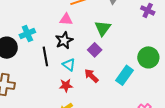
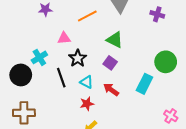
pink triangle: (66, 19) -> (64, 38), moved
green triangle: (103, 28) -> (115, 40), turned -30

